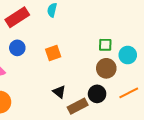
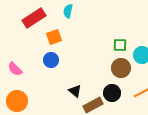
blue circle: (17, 48) -> (51, 60), moved
orange square: (53, 53) -> (54, 37), moved

